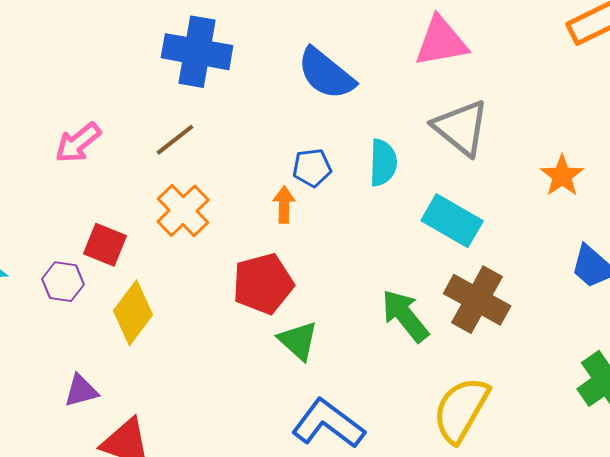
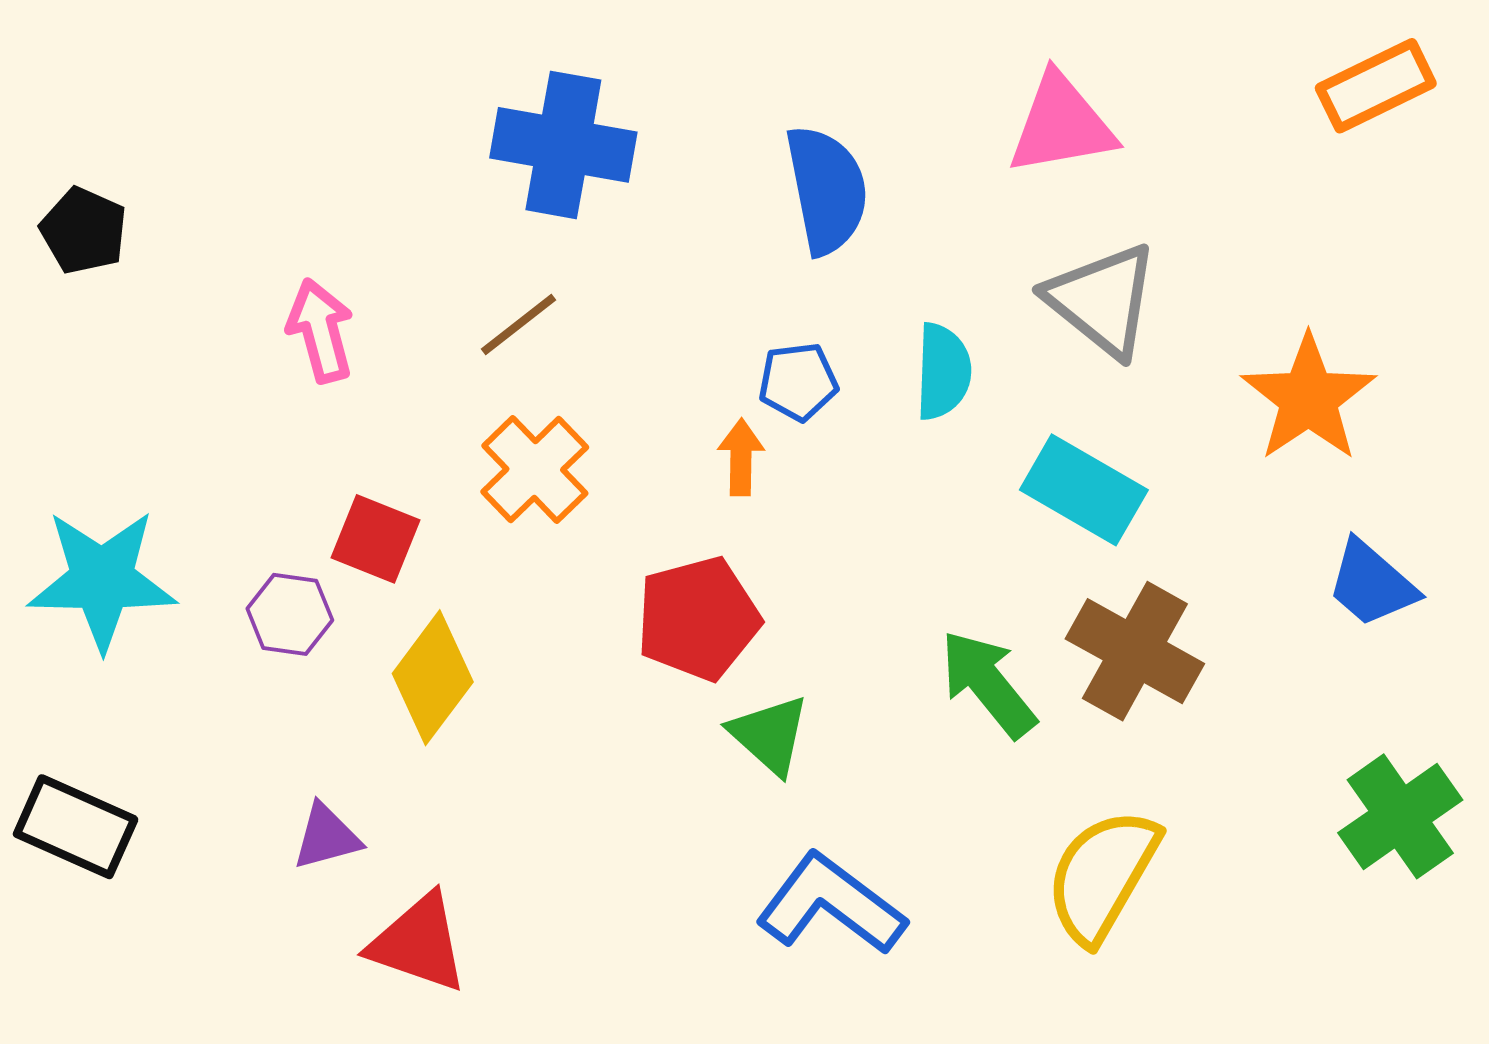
blue semicircle: (326, 74) -> (827, 190), turned -140
pink arrow: (78, 143) -> (320, 331), turned 114
orange star: (562, 176) -> (1308, 398), size x1.5

